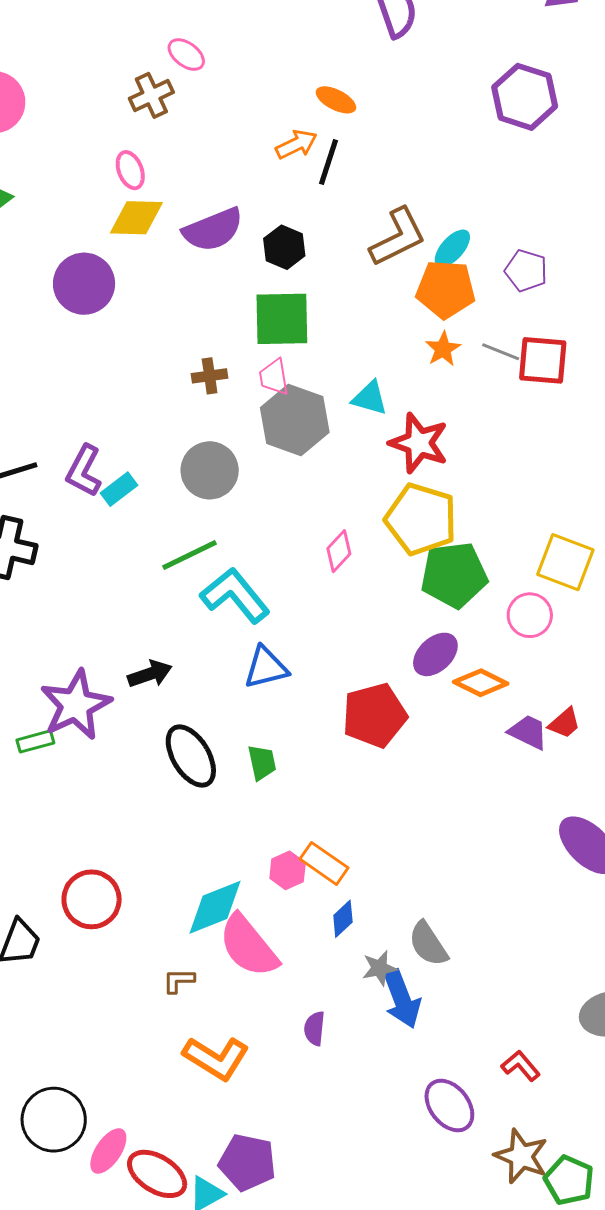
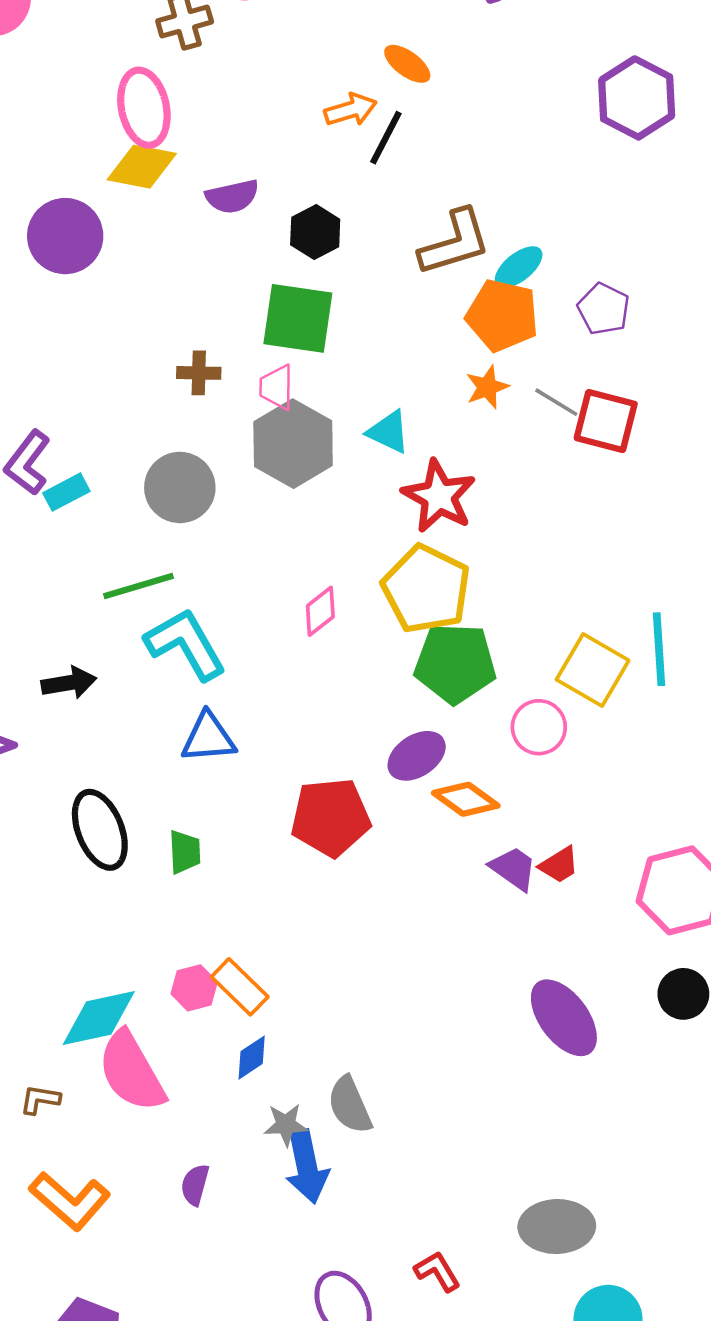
pink ellipse: (130, 170) -> (144, 108), size x1.6
purple semicircle: (213, 230) -> (232, 196), size x0.7
black arrow: (150, 674) -> (69, 683), moved

